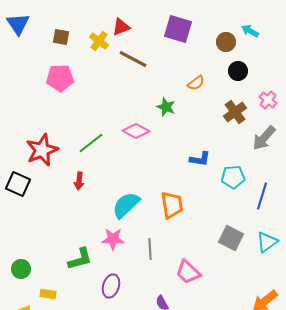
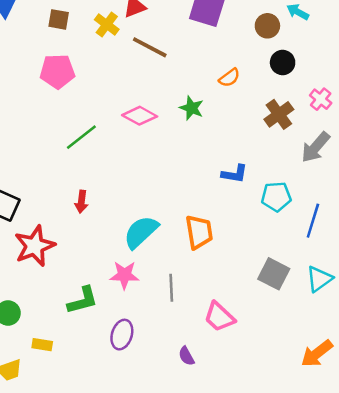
pink diamond: (136, 131) -> (140, 116), moved
green line: (91, 143) -> (81, 137), moved
red star: (42, 150) -> (35, 246), moved

